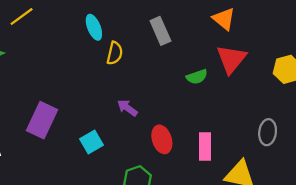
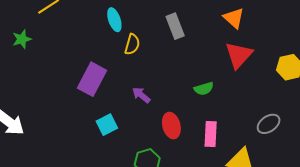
green semicircle: (197, 77) -> (204, 89), moved
purple rectangle: (42, 120) -> (92, 79), moved
gray ellipse: (268, 132) -> (269, 124), turned 45

